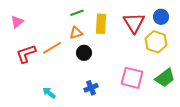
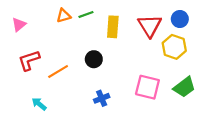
orange triangle: (76, 33) -> (64, 16), moved
orange line: (52, 48) -> (58, 71), moved
cyan arrow: (49, 93) -> (39, 104), moved

